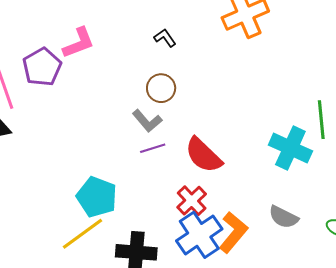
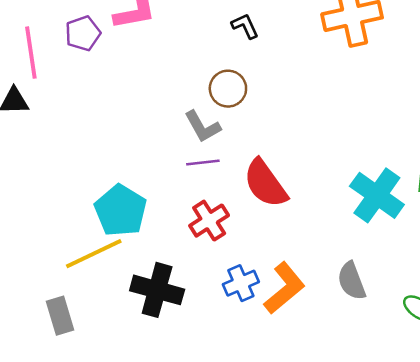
purple pentagon: (42, 67) -> (83, 33), size x0.7
red cross: (192, 201) -> (209, 221), moved
gray semicircle: (283, 217) -> (352, 281), turned 32
blue cross: (199, 235) -> (241, 283), size x0.6

